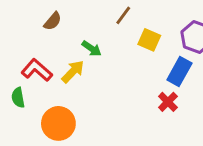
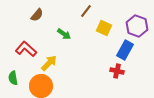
yellow arrow: (73, 72) -> (49, 63), moved
green semicircle: (18, 98) -> (13, 78), moved
red cross: (168, 102) -> (117, 71), turned -32

